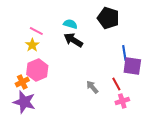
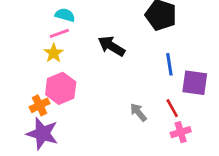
cyan semicircle: (70, 24) -> (65, 15), moved
pink line: (36, 31) -> (59, 33), turned -48
blue line: (124, 53) -> (169, 64), moved

